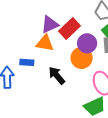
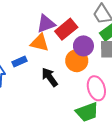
blue rectangle: (27, 62) -> (20, 62), turned -32

